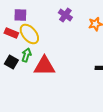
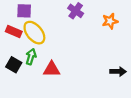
red triangle: (44, 66) -> (52, 69), size x0.7

